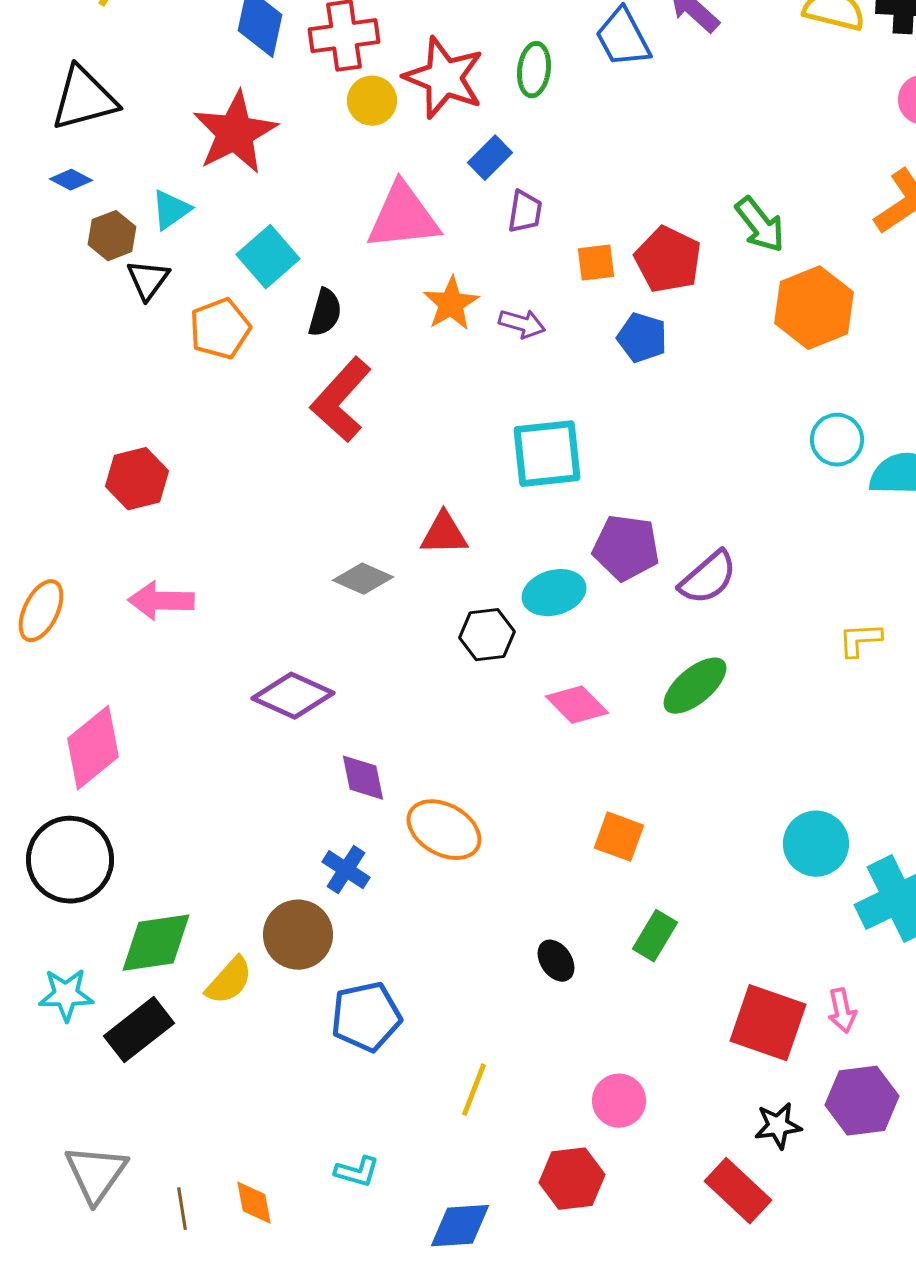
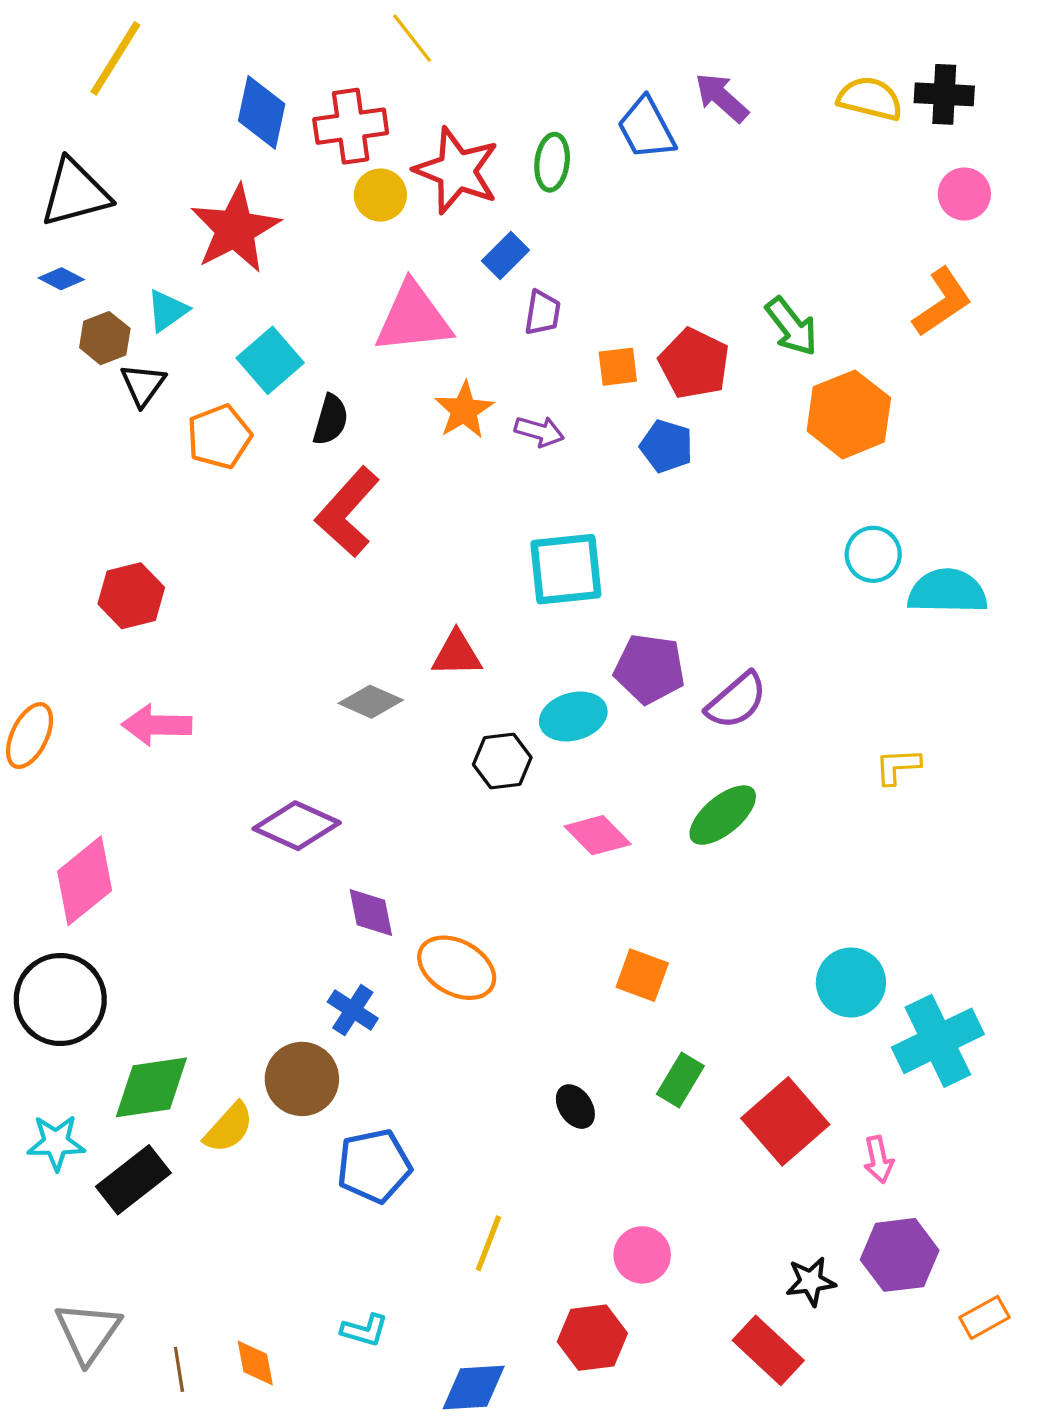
red square: (768, 1023) -> (785, 1121), moved, turned 30

